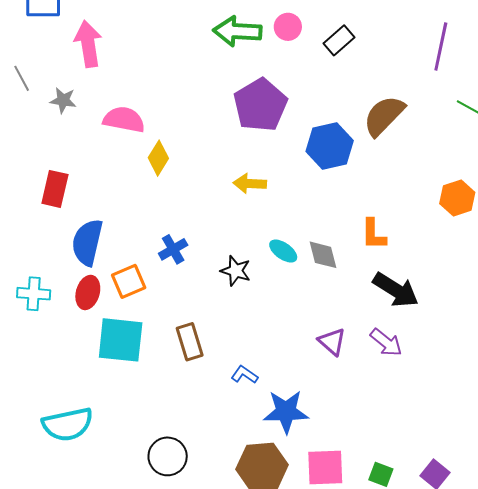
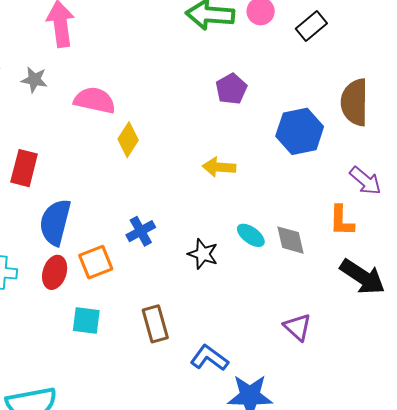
purple pentagon: (260, 105) -> (231, 89), size x0.6
brown semicircle: (384, 116) -> (355, 102), turned -45
cyan square: (121, 340) -> (86, 320), size x0.6
purple arrow: (386, 342) -> (365, 181), moved
blue L-shape: (244, 375) -> (209, 358), size x1.4

